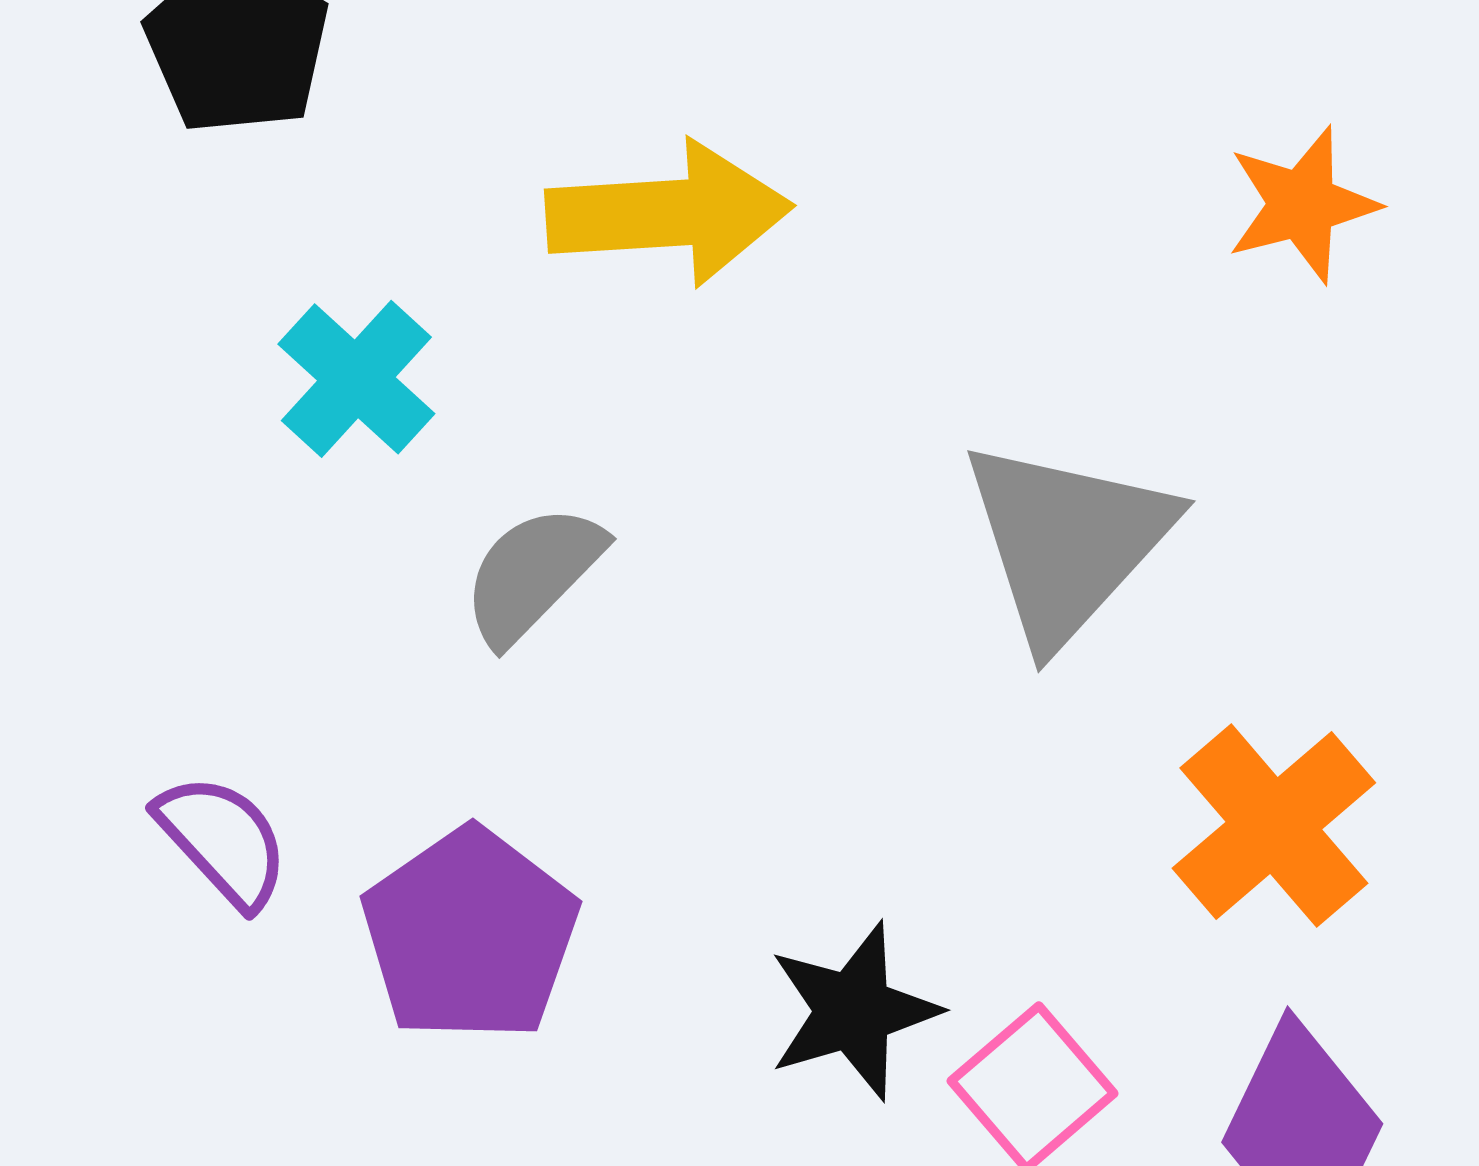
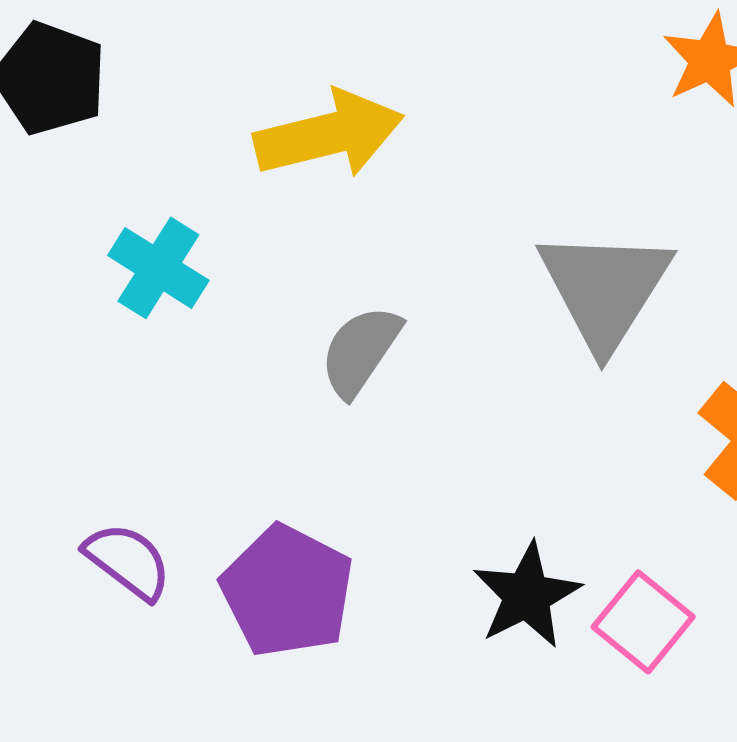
gray semicircle: (533, 574) -> (360, 351), moved

